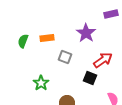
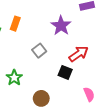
orange rectangle: (47, 38) -> (15, 24), moved, turned -64
gray square: (65, 57) -> (39, 51), turned 32

